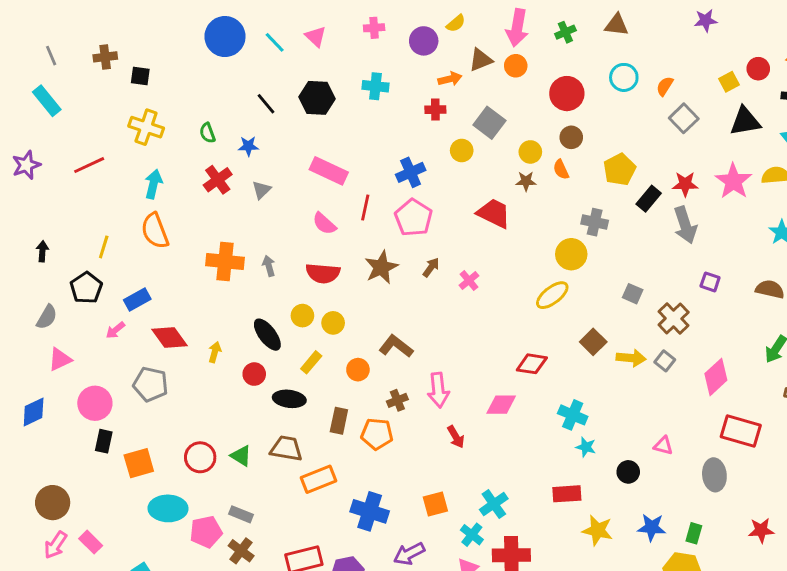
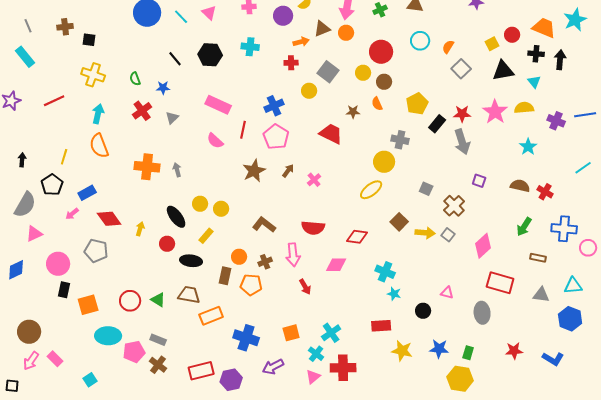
yellow circle: (530, 152) -> (363, 73), moved
red semicircle: (323, 273) -> (313, 228), moved
gray semicircle: (47, 317) -> (25, 205), size x1.5
orange circle: (358, 370) -> (239, 257), moved

